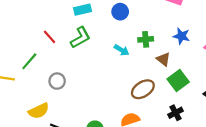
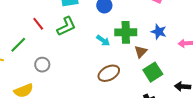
green cross: (146, 39) -> (126, 32), size x1.5
brown triangle: (163, 59) -> (141, 52), turned 32
brown ellipse: (143, 89) -> (109, 73), moved

